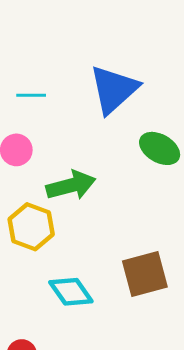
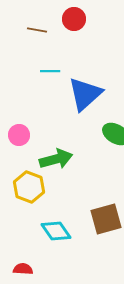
cyan line: (31, 95) -> (50, 71), moved

